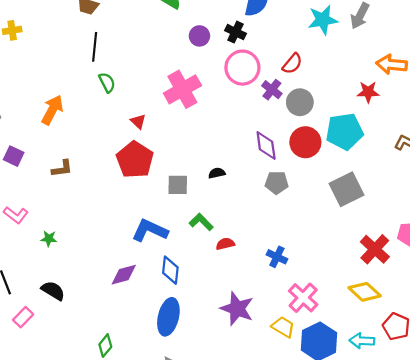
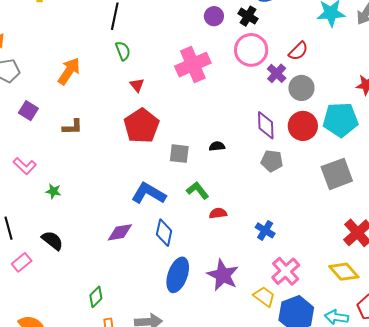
red triangle: (138, 121) -> (137, 85), moved
blue ellipse: (168, 317) -> (178, 275), moved

